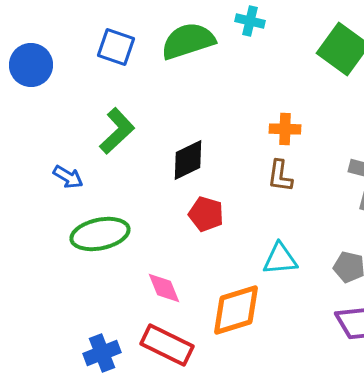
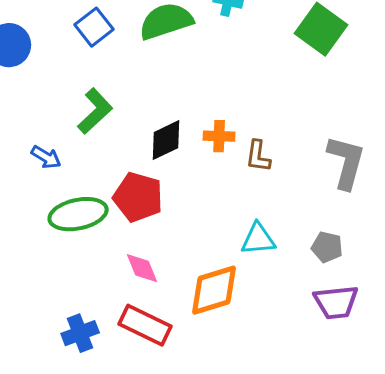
blue square: (116, 47) -> (94, 27), turned 33
orange cross: (285, 129) -> (219, 136), moved
red pentagon: (206, 214) -> (138, 197), moved, size x1.4

